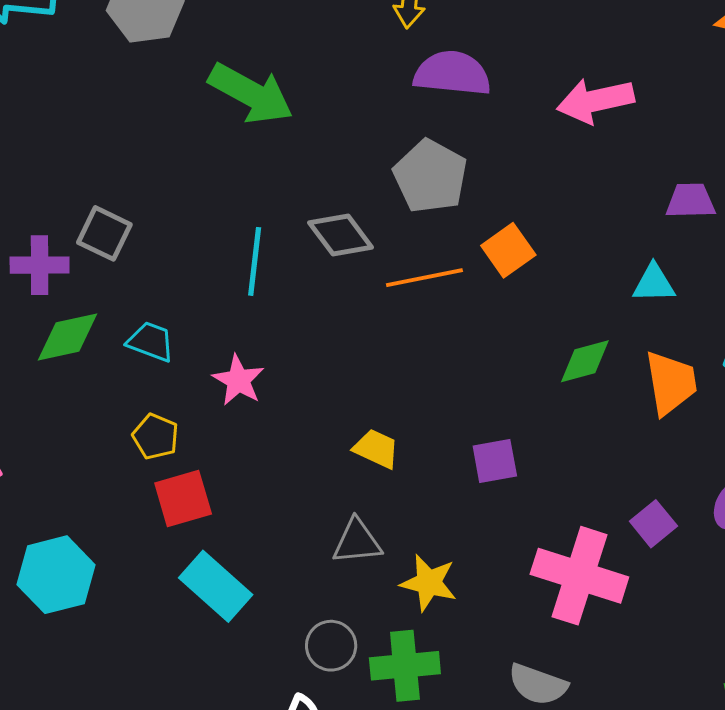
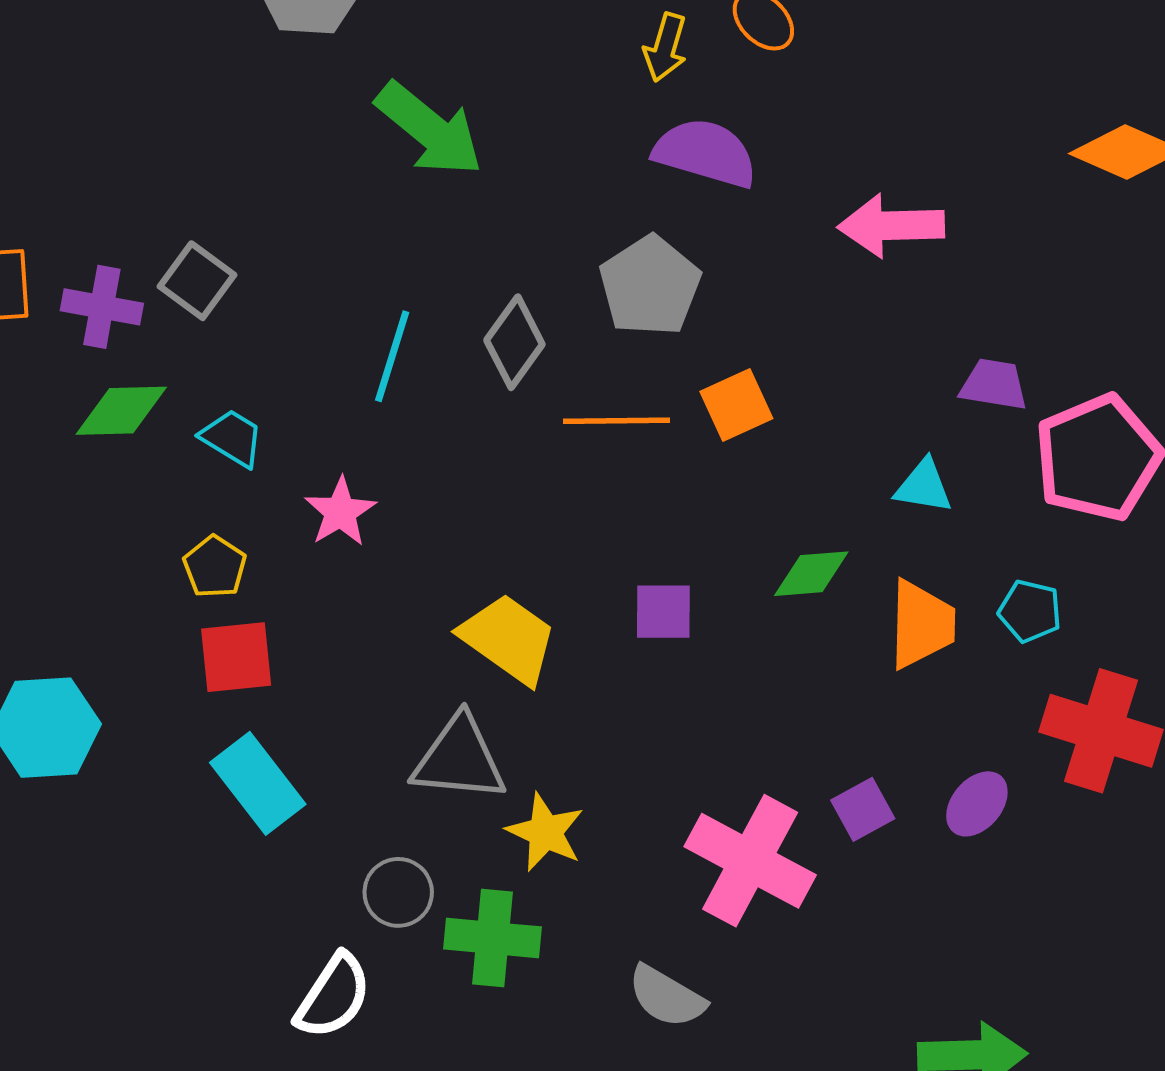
gray diamond: (341, 235) -> (514, 342), turned 62
yellow trapezoid: (376, 449) -> (509, 639), size x1.6
purple square: (495, 461) -> (663, 612), moved
gray triangle: (357, 542) -> (459, 759), size x1.4

